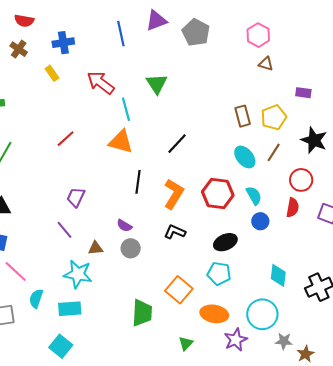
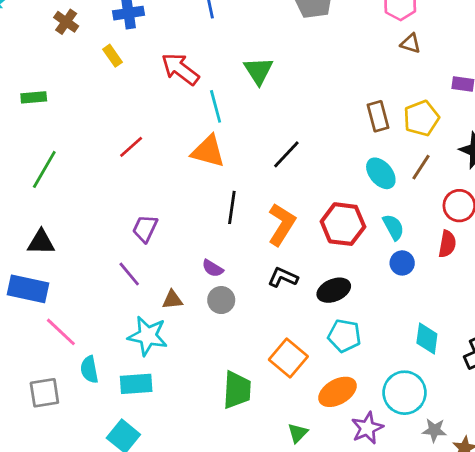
black ellipse: (225, 242) -> (334, 290), moved
cyan semicircle: (36, 298) -> (89, 370), turned -30
orange ellipse: (214, 314) -> (338, 392), turned -40

